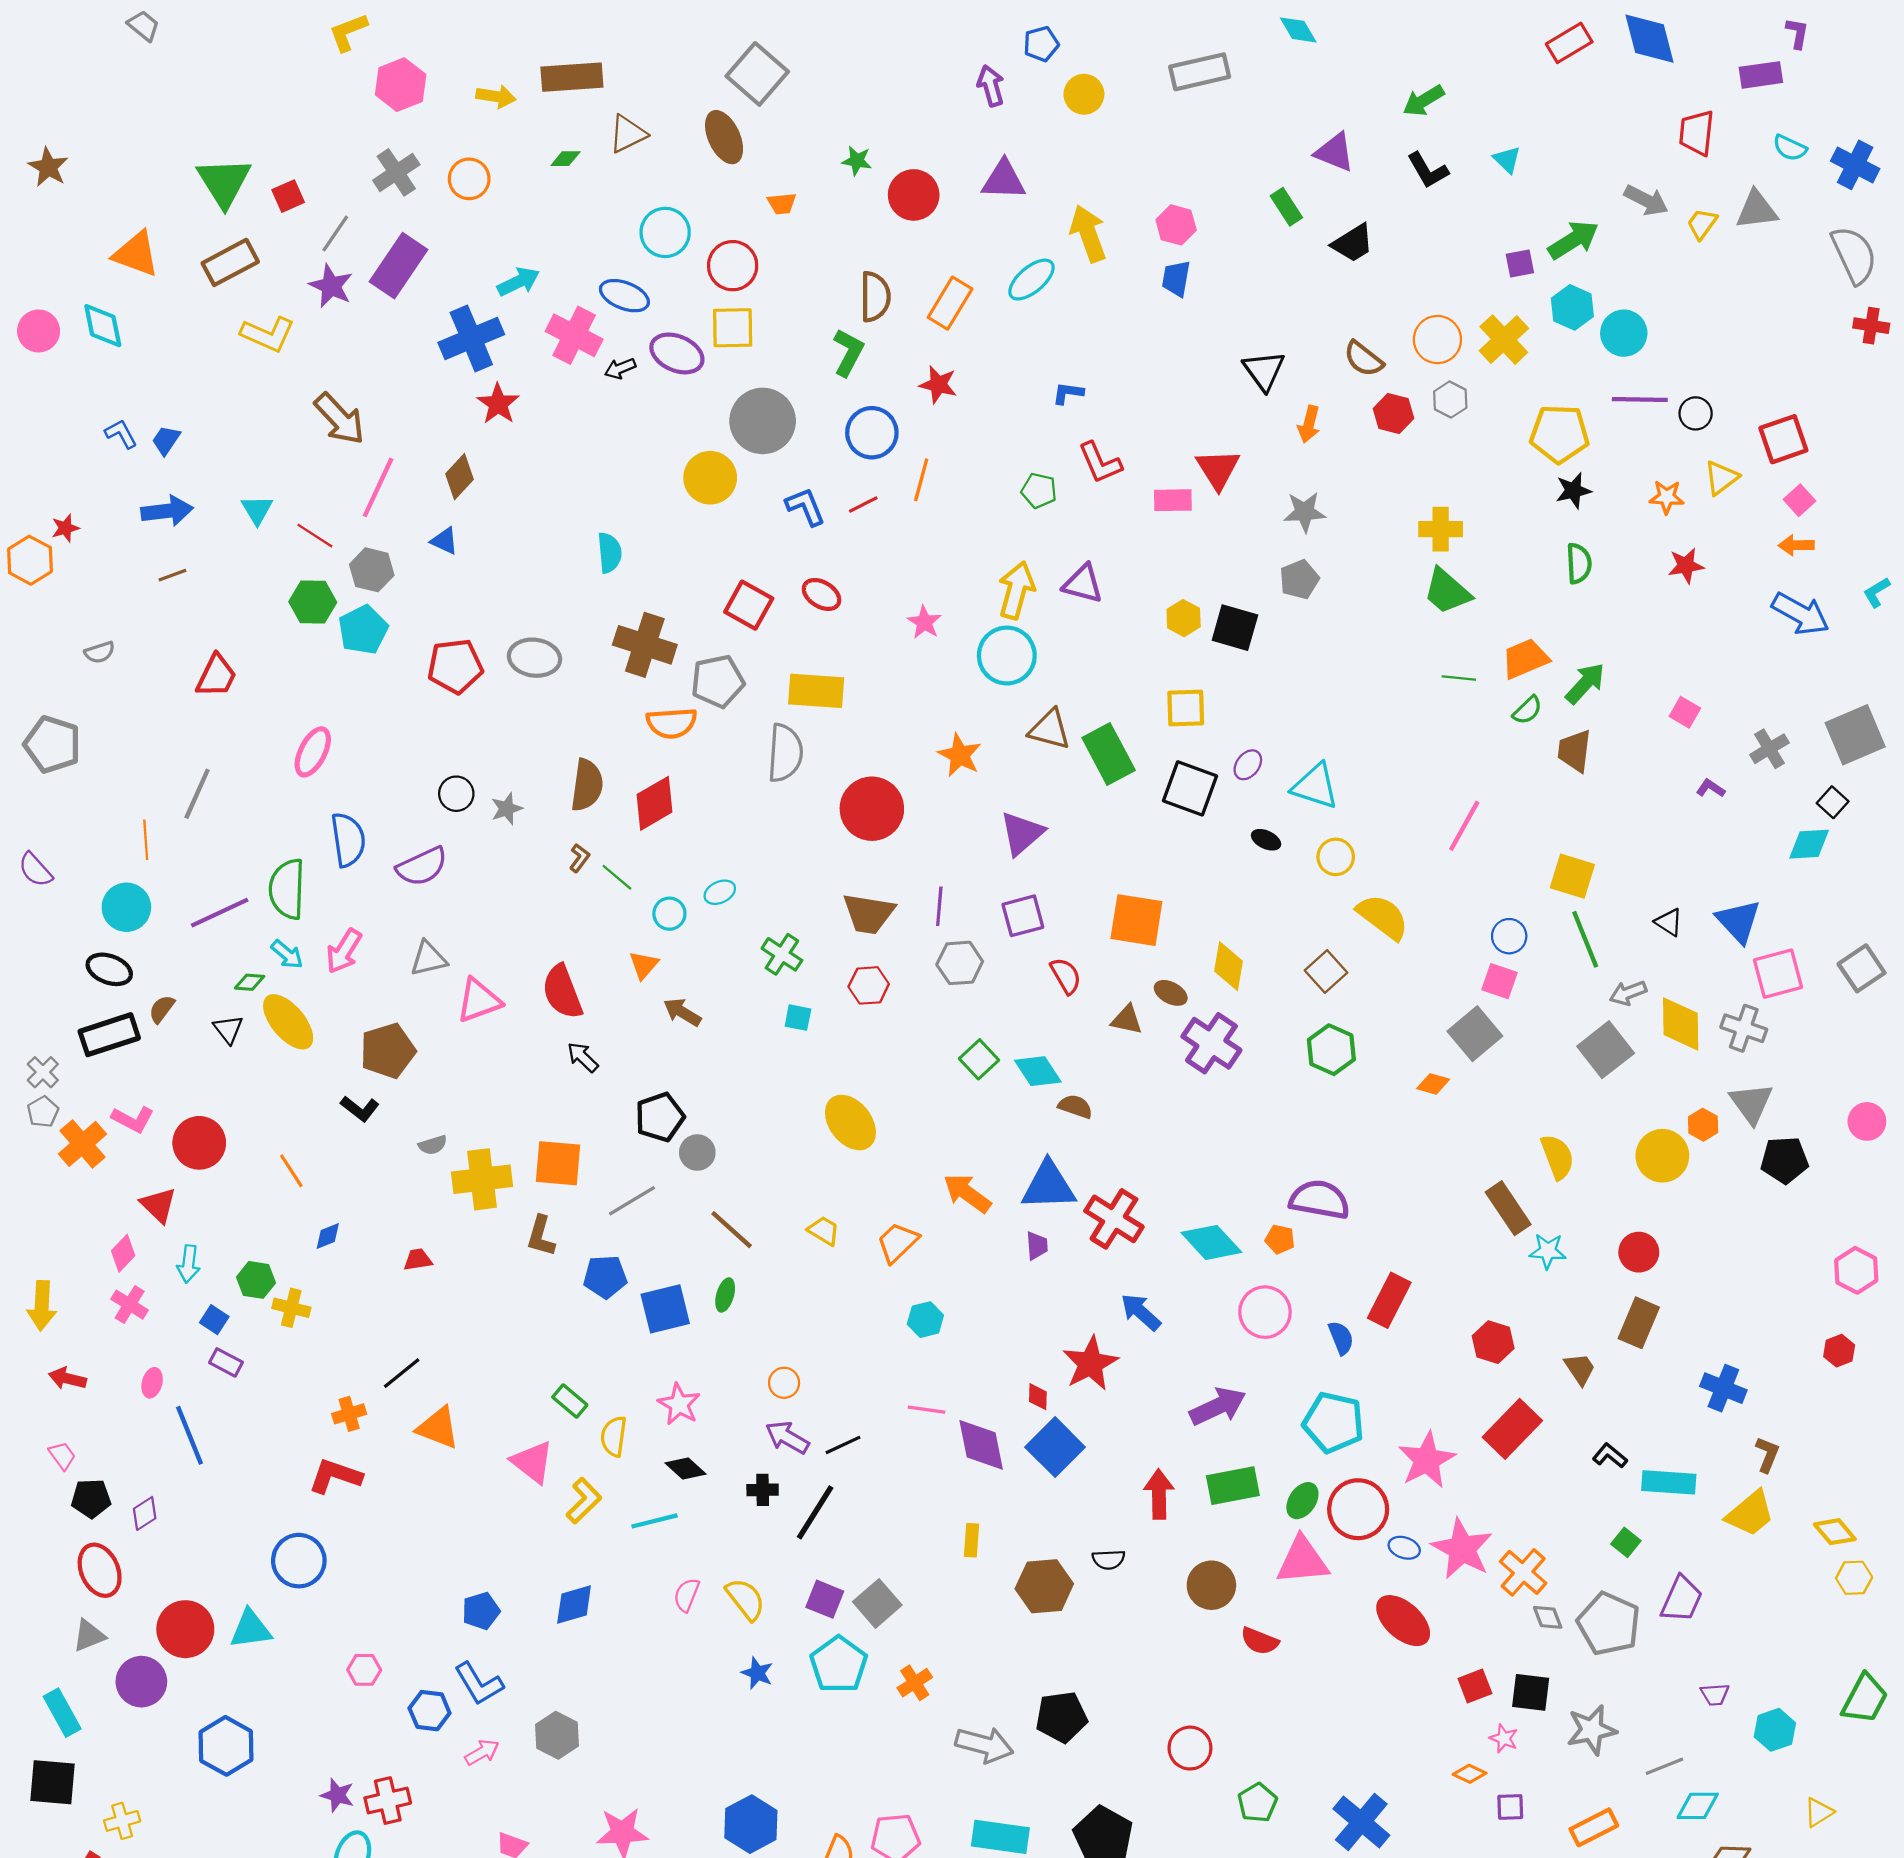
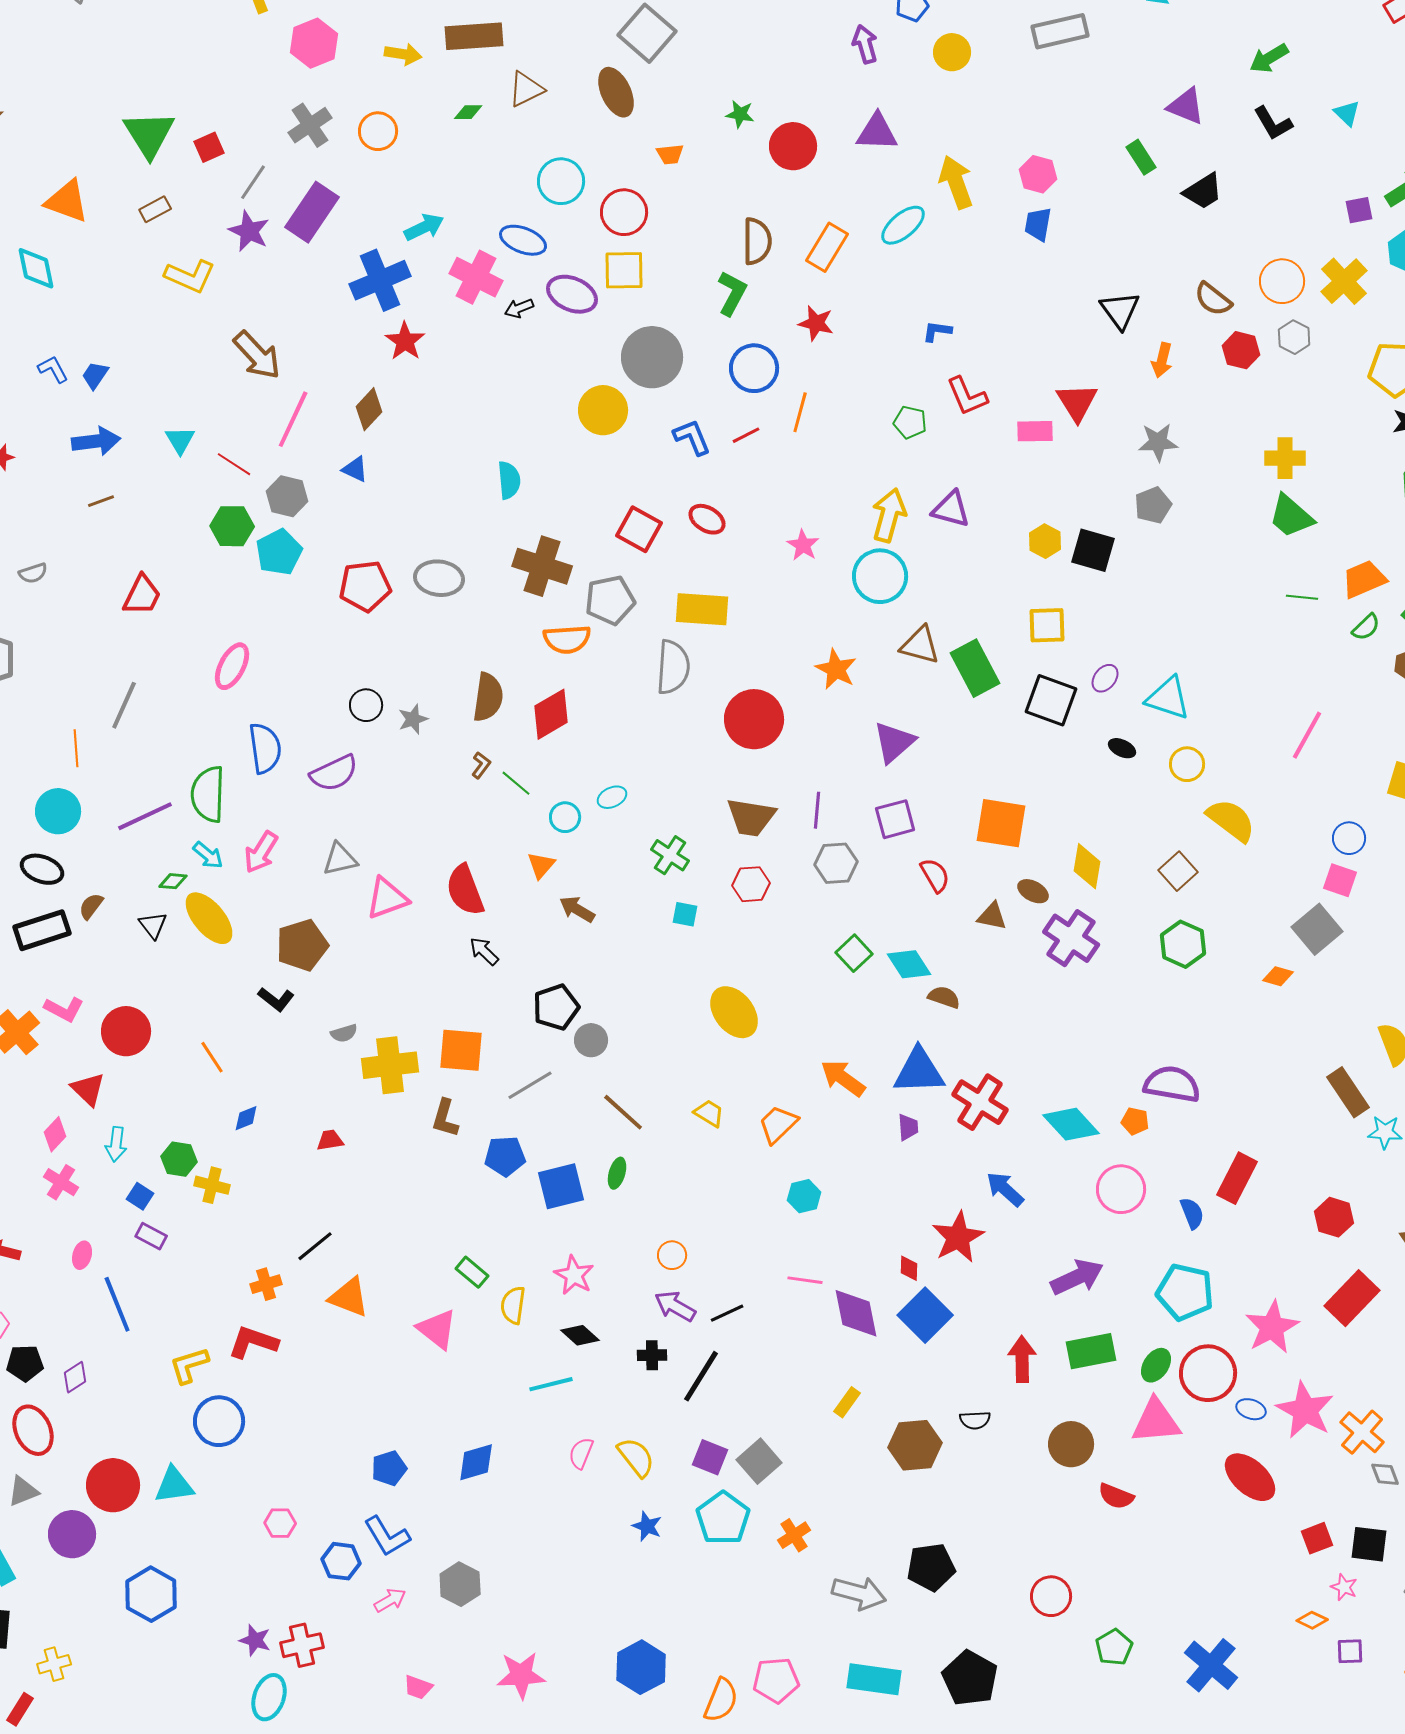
brown rectangle: (230, 262) -> (155, 209), size x0.6
yellow L-shape: (584, 1501) -> (189, 1365), moved, turned -153
yellow rectangle: (971, 1540) -> (847, 1402), turned 32

